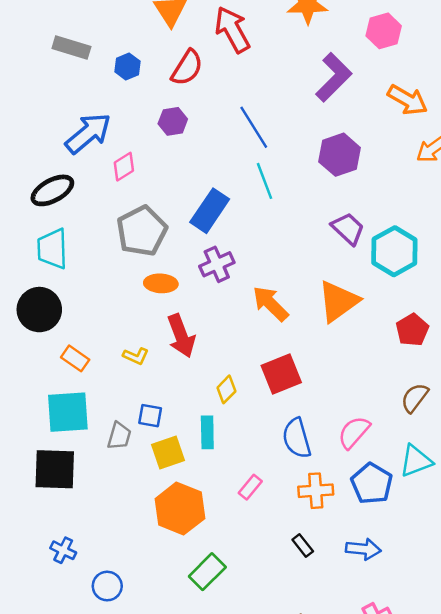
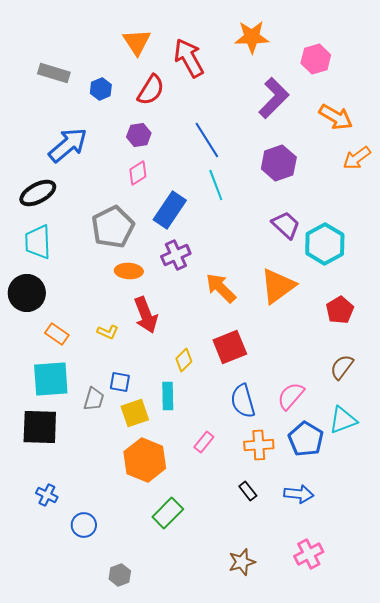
pink diamond: (124, 167) -> (138, 173), moved

